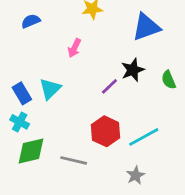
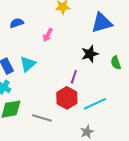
blue semicircle: (31, 21) -> (17, 23), moved
purple line: (109, 86) -> (74, 77), moved, turned -32

